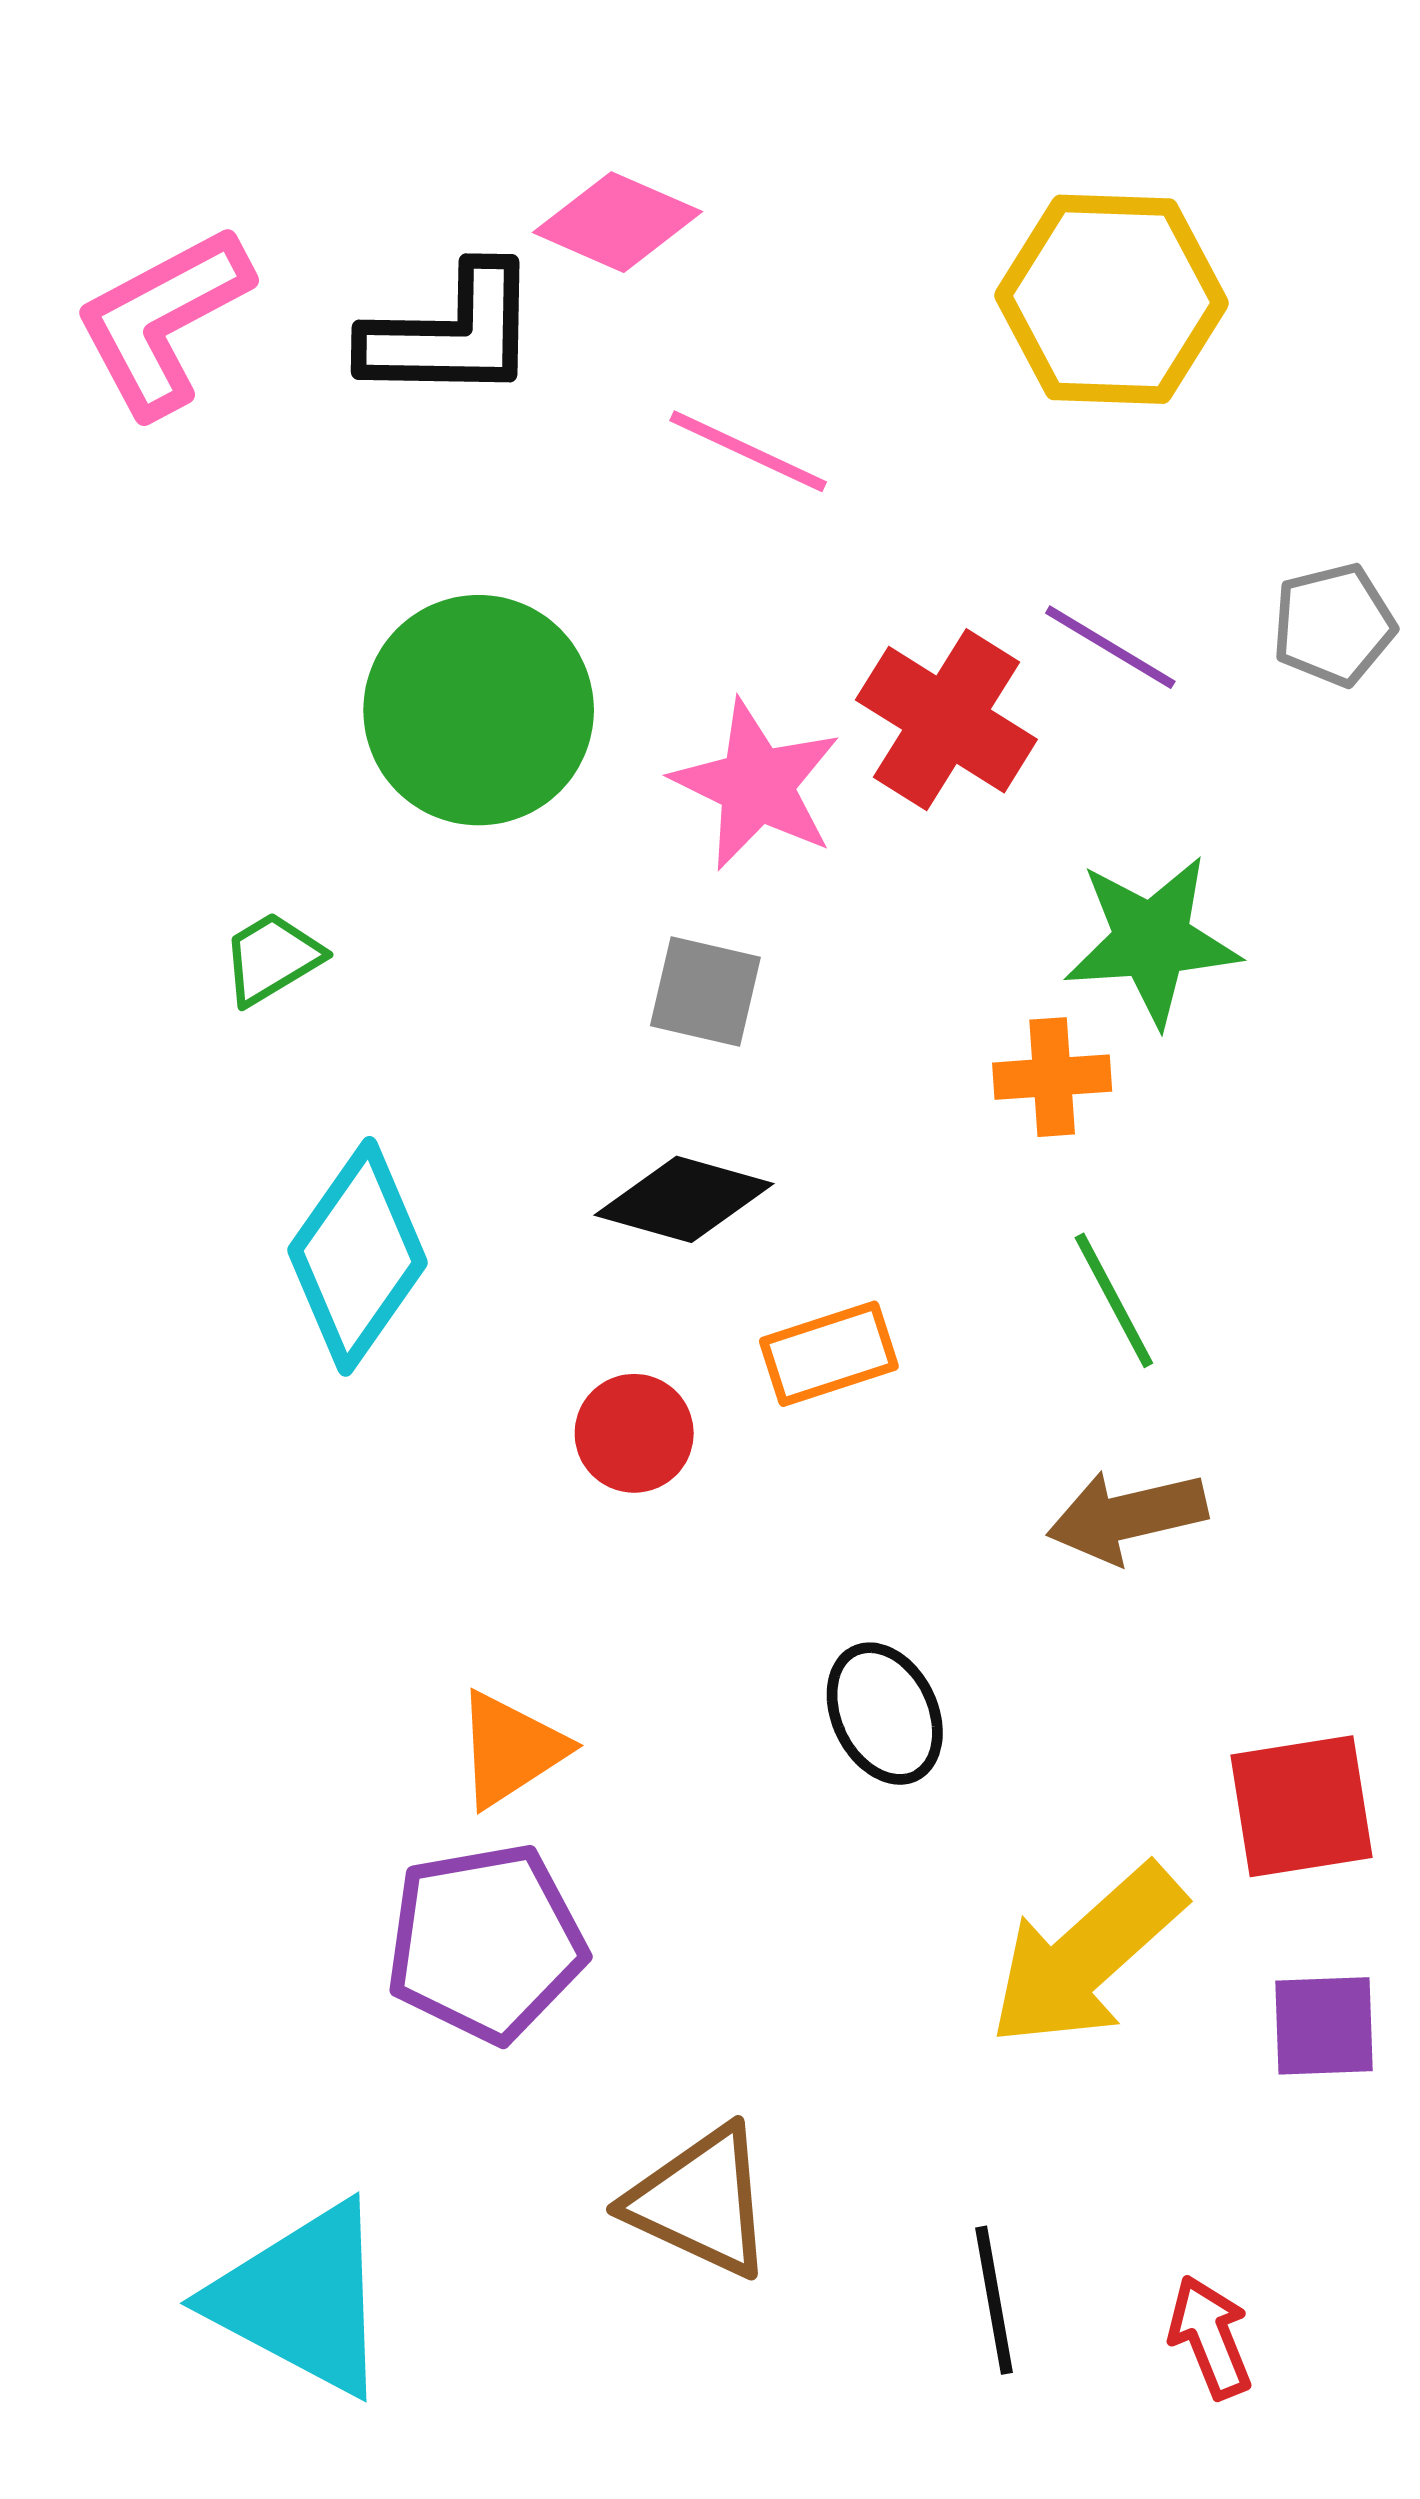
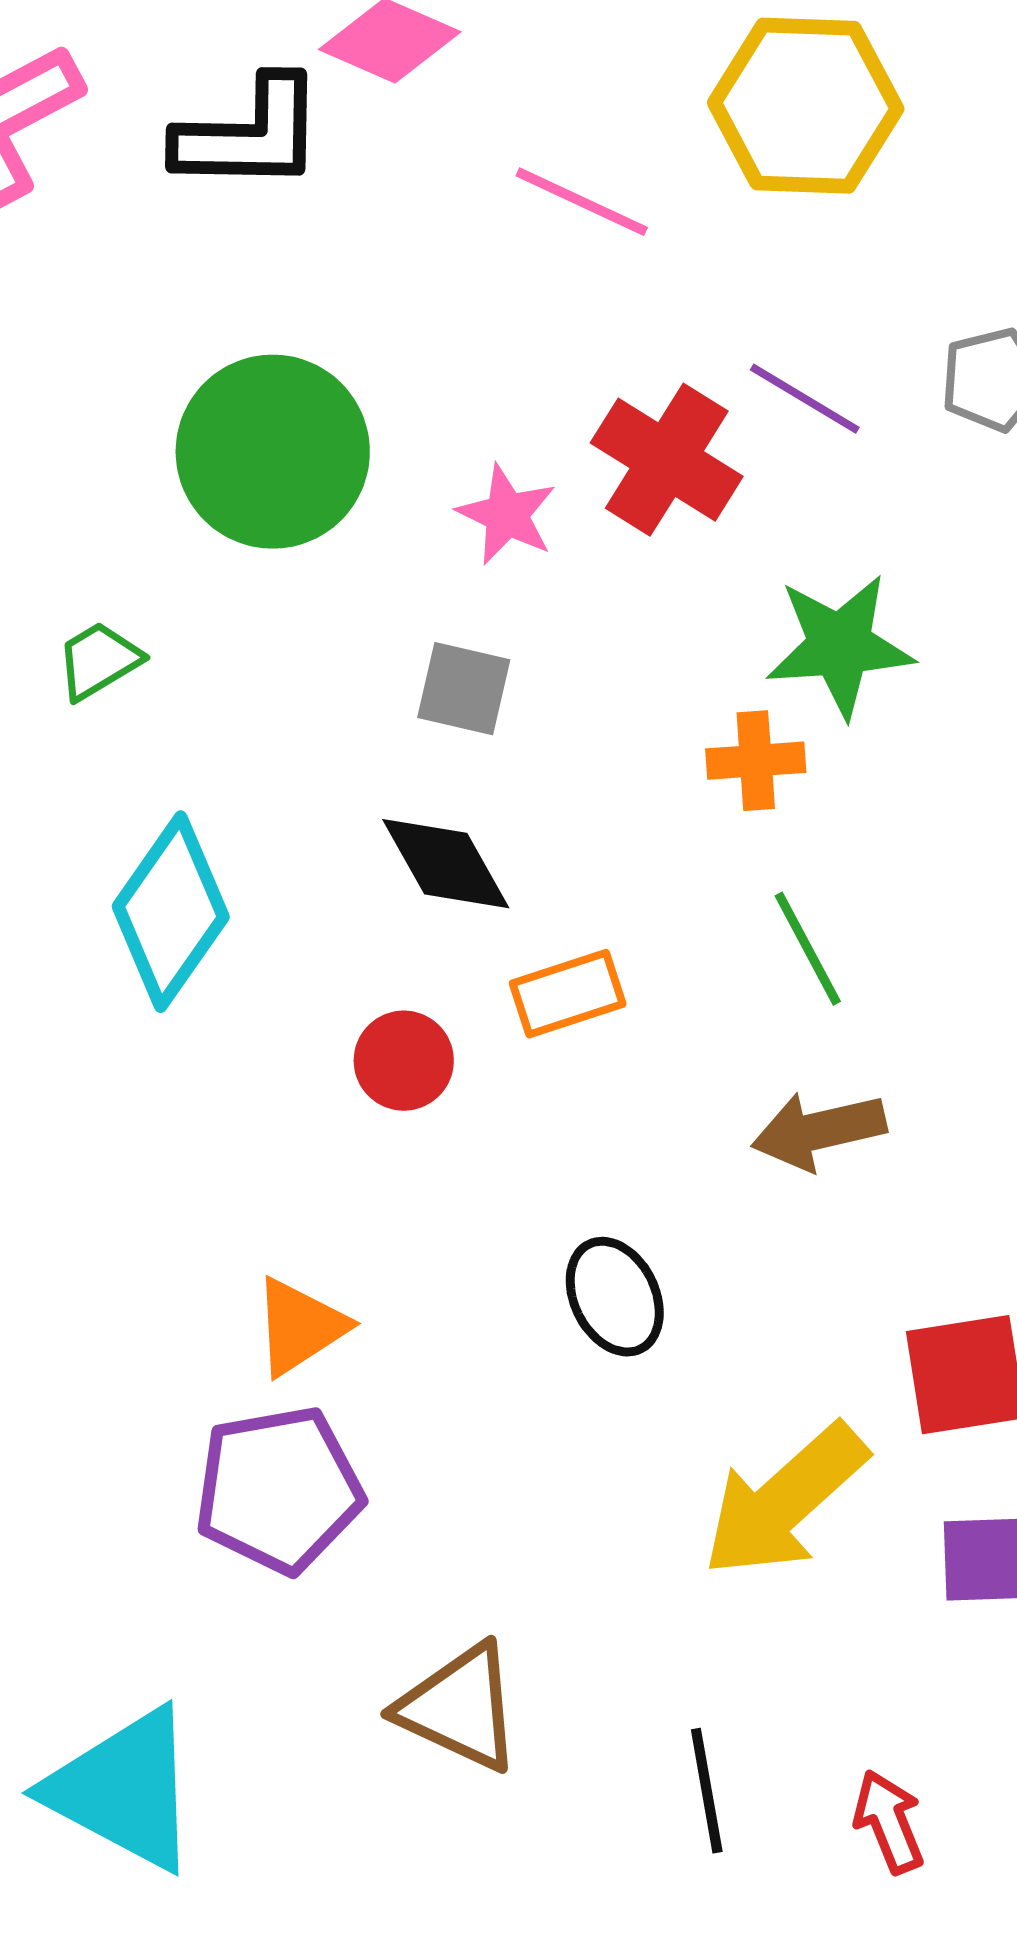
pink line: (748, 451) -> (582, 202), moved
pink star: (756, 785) -> (507, 515), size x0.7
black diamond: (684, 1199) -> (446, 864), turned 45

